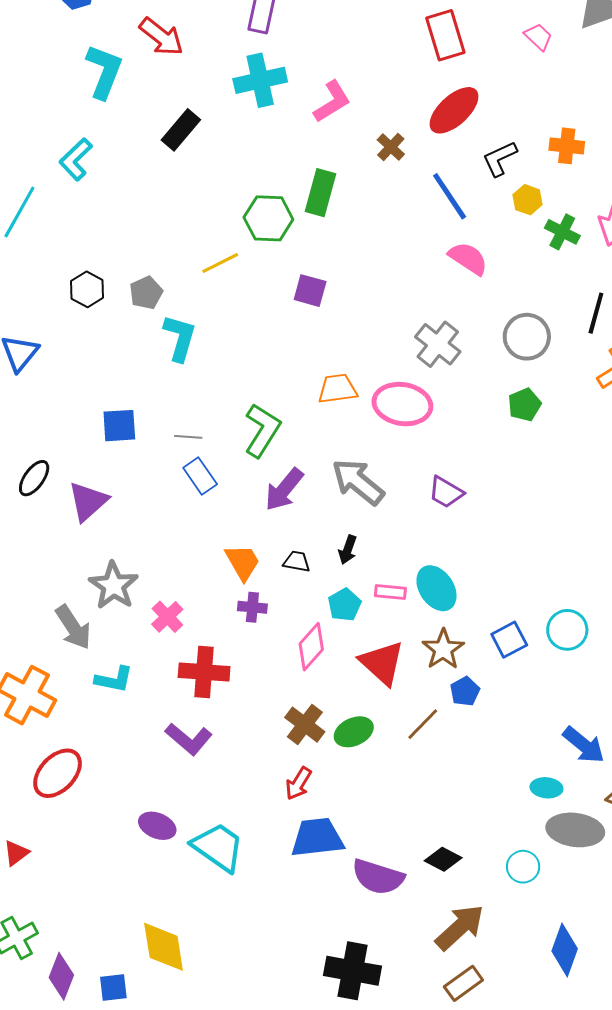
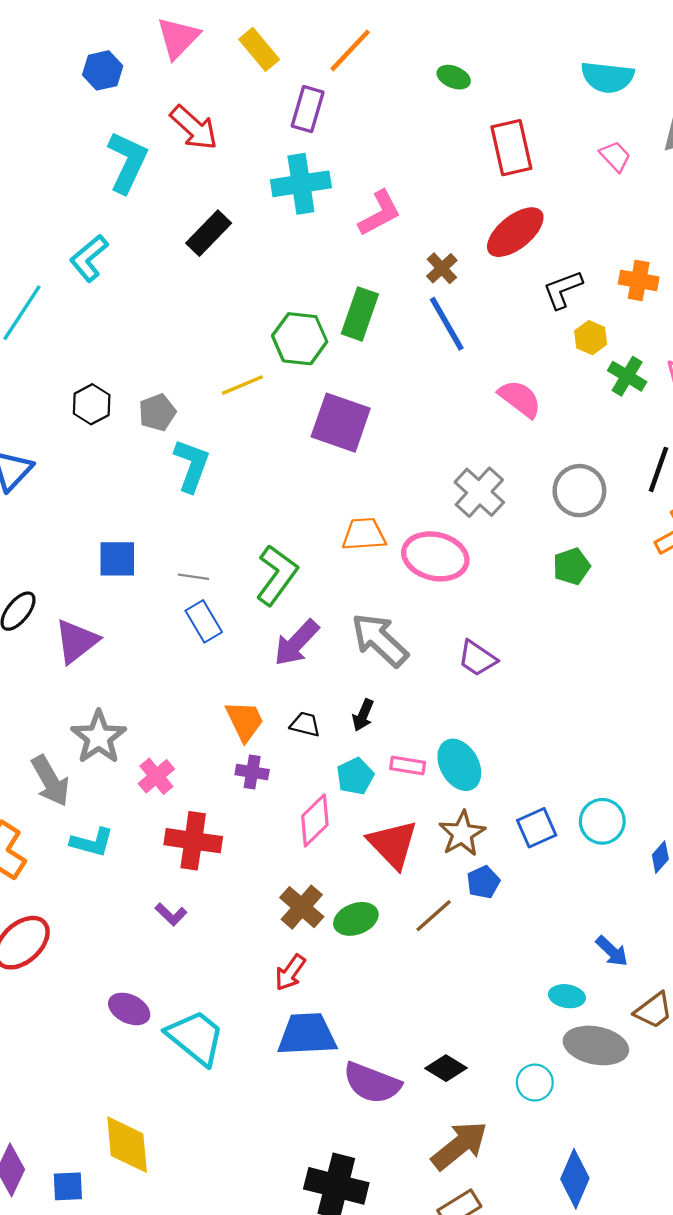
blue line: (450, 196) -> (447, 324), moved
purple square: (310, 291) -> (341, 423), size x1.6
purple L-shape: (189, 739) -> (171, 914), size x0.6
blue arrow: (584, 745) -> (612, 951), size x0.7

